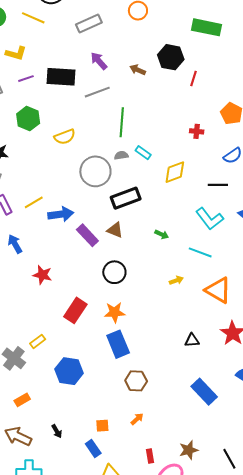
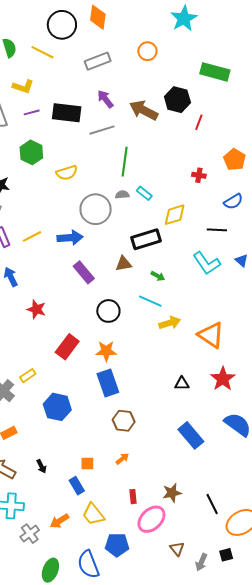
brown arrow: (138, 70) -> (144, 110), size x1.8
black rectangle: (126, 198) -> (146, 239), moved
blue arrow: (61, 214) -> (70, 238), moved
brown triangle: (115, 230) -> (124, 264), moved, turned -36
cyan line: (200, 252) -> (150, 301), moved
yellow arrow: (176, 280) -> (170, 323), size x1.5

